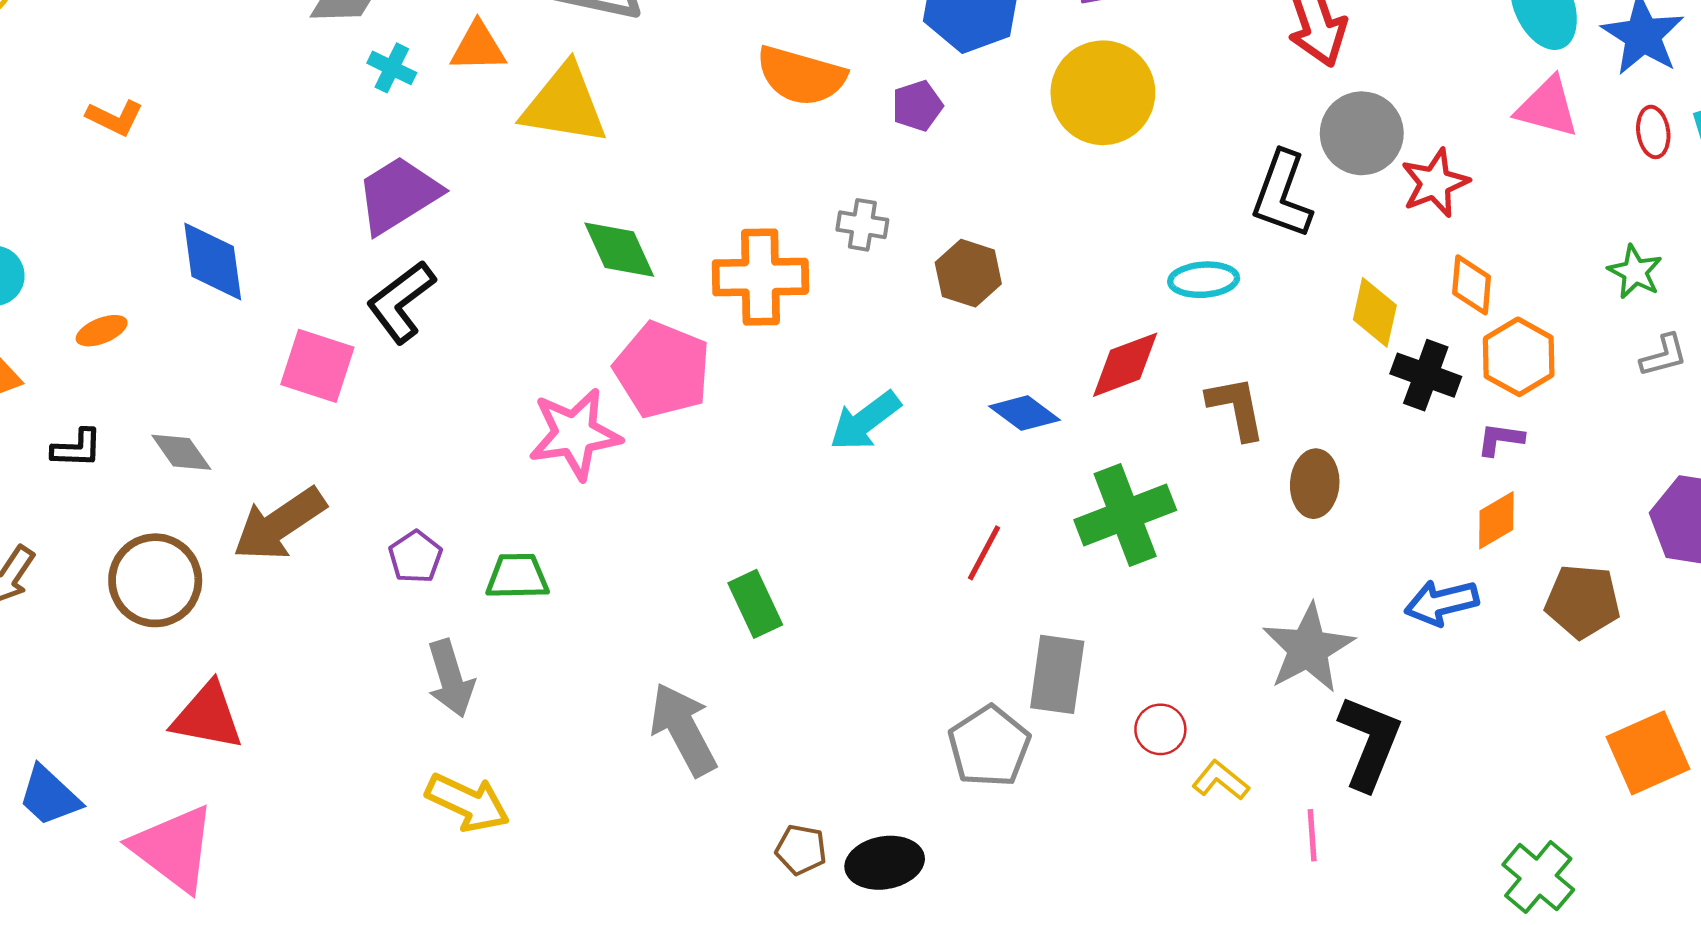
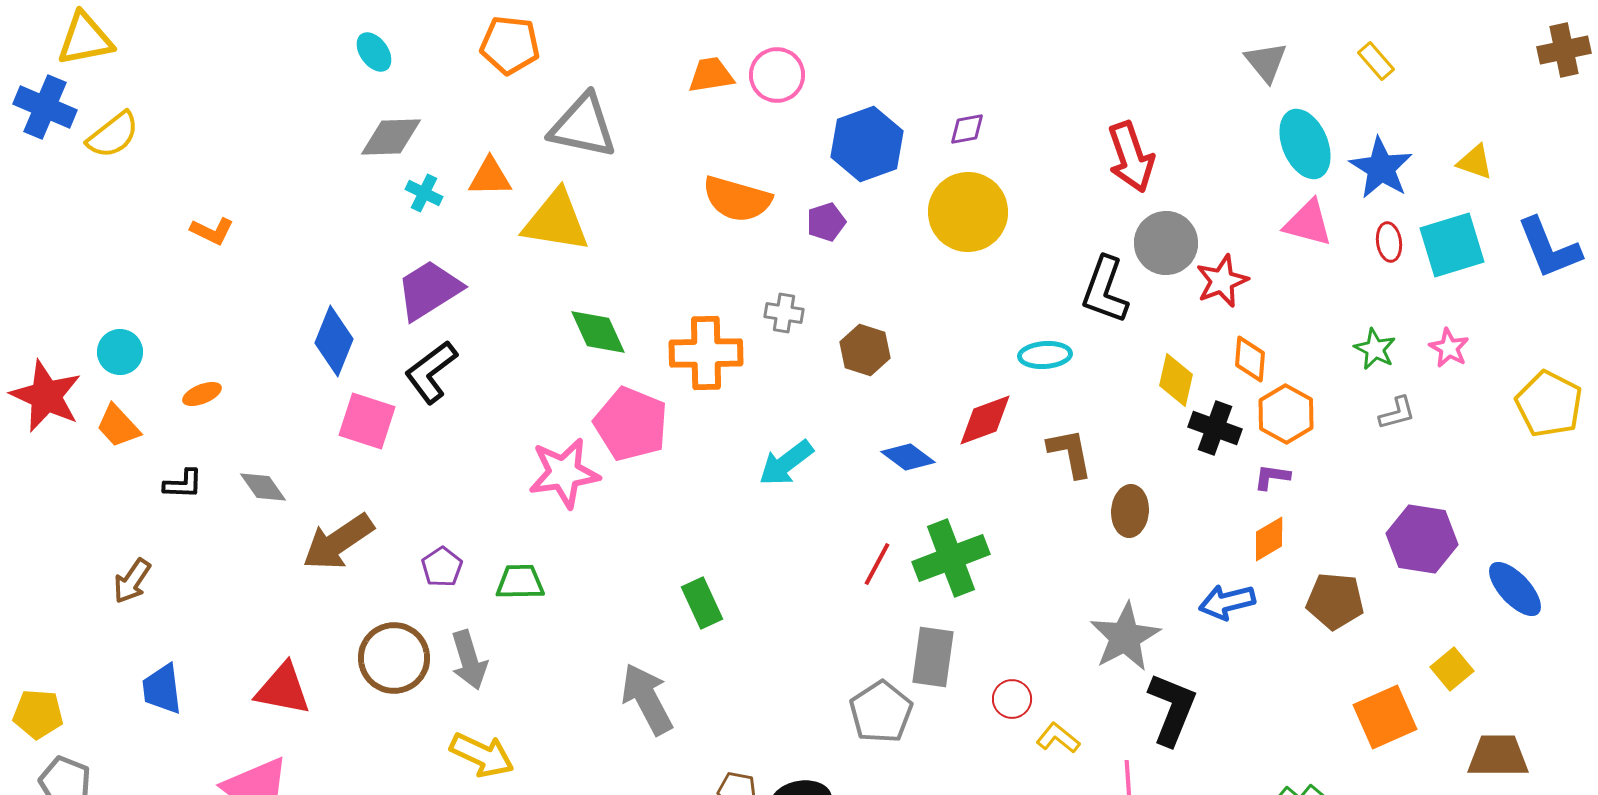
blue diamond: (213, 261) -> (334, 341), moved, turned 30
green cross: (1125, 515) -> (951, 558), moved
brown circle: (155, 580) -> (394, 658), moved
blue trapezoid: (49, 796) -> (162, 689), moved, turned 40

